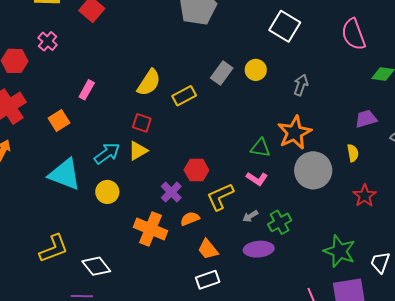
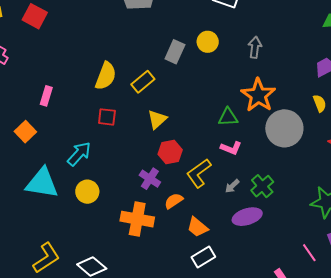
yellow triangle: (138, 151) -> (157, 119), moved

